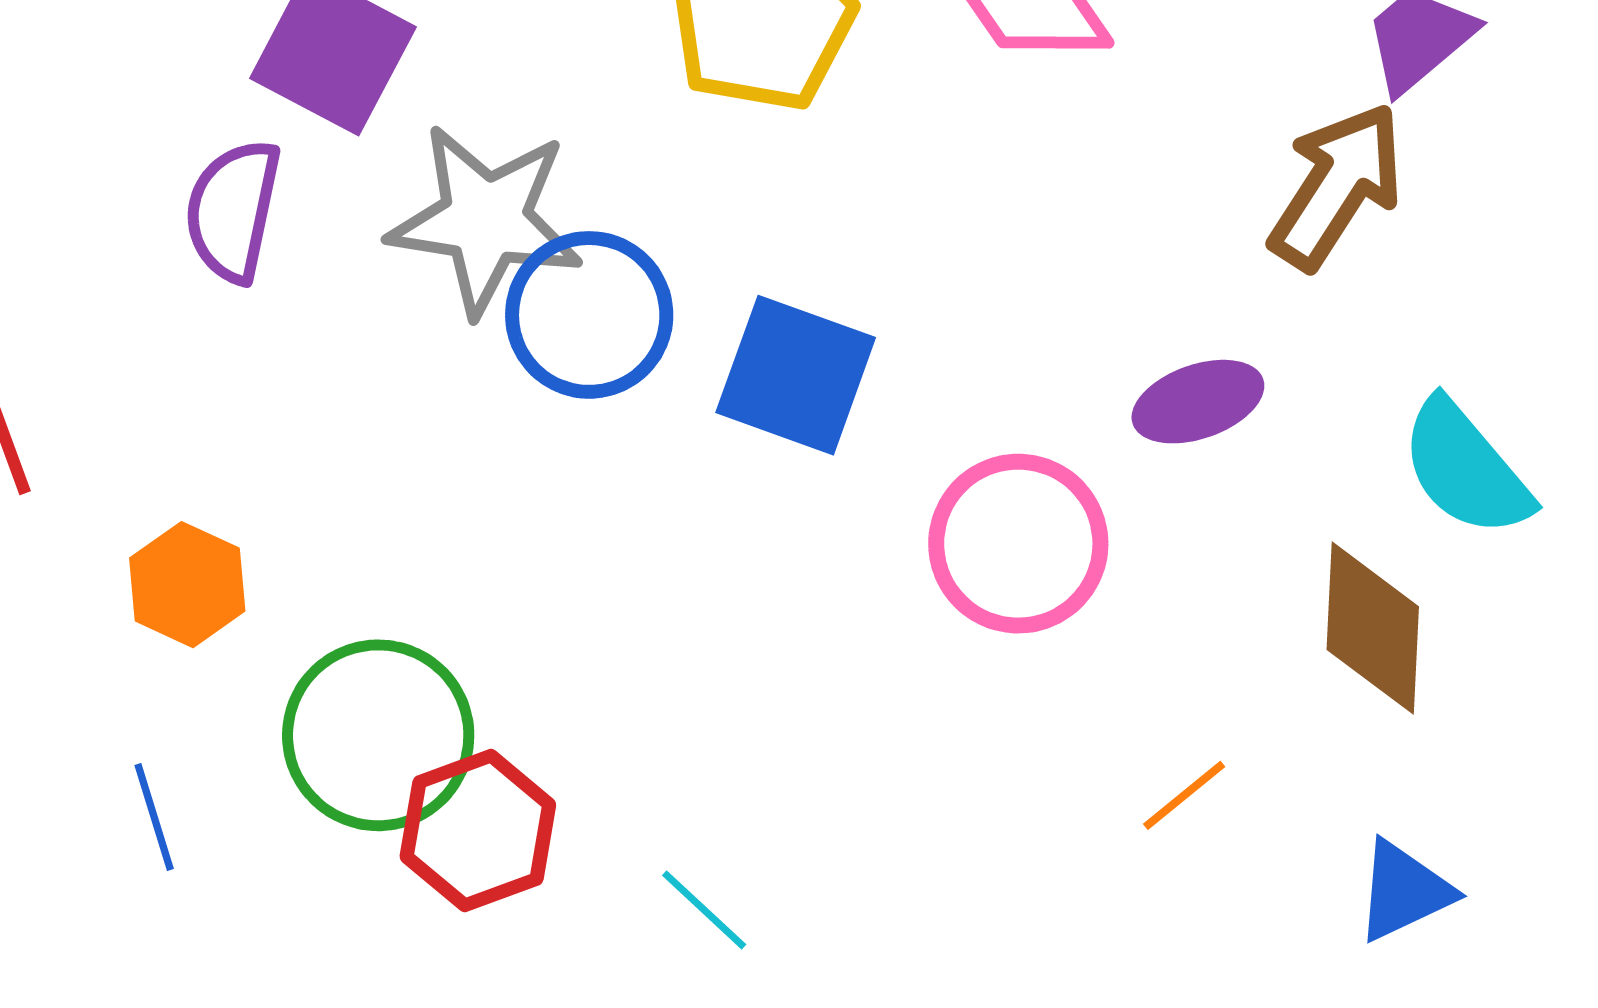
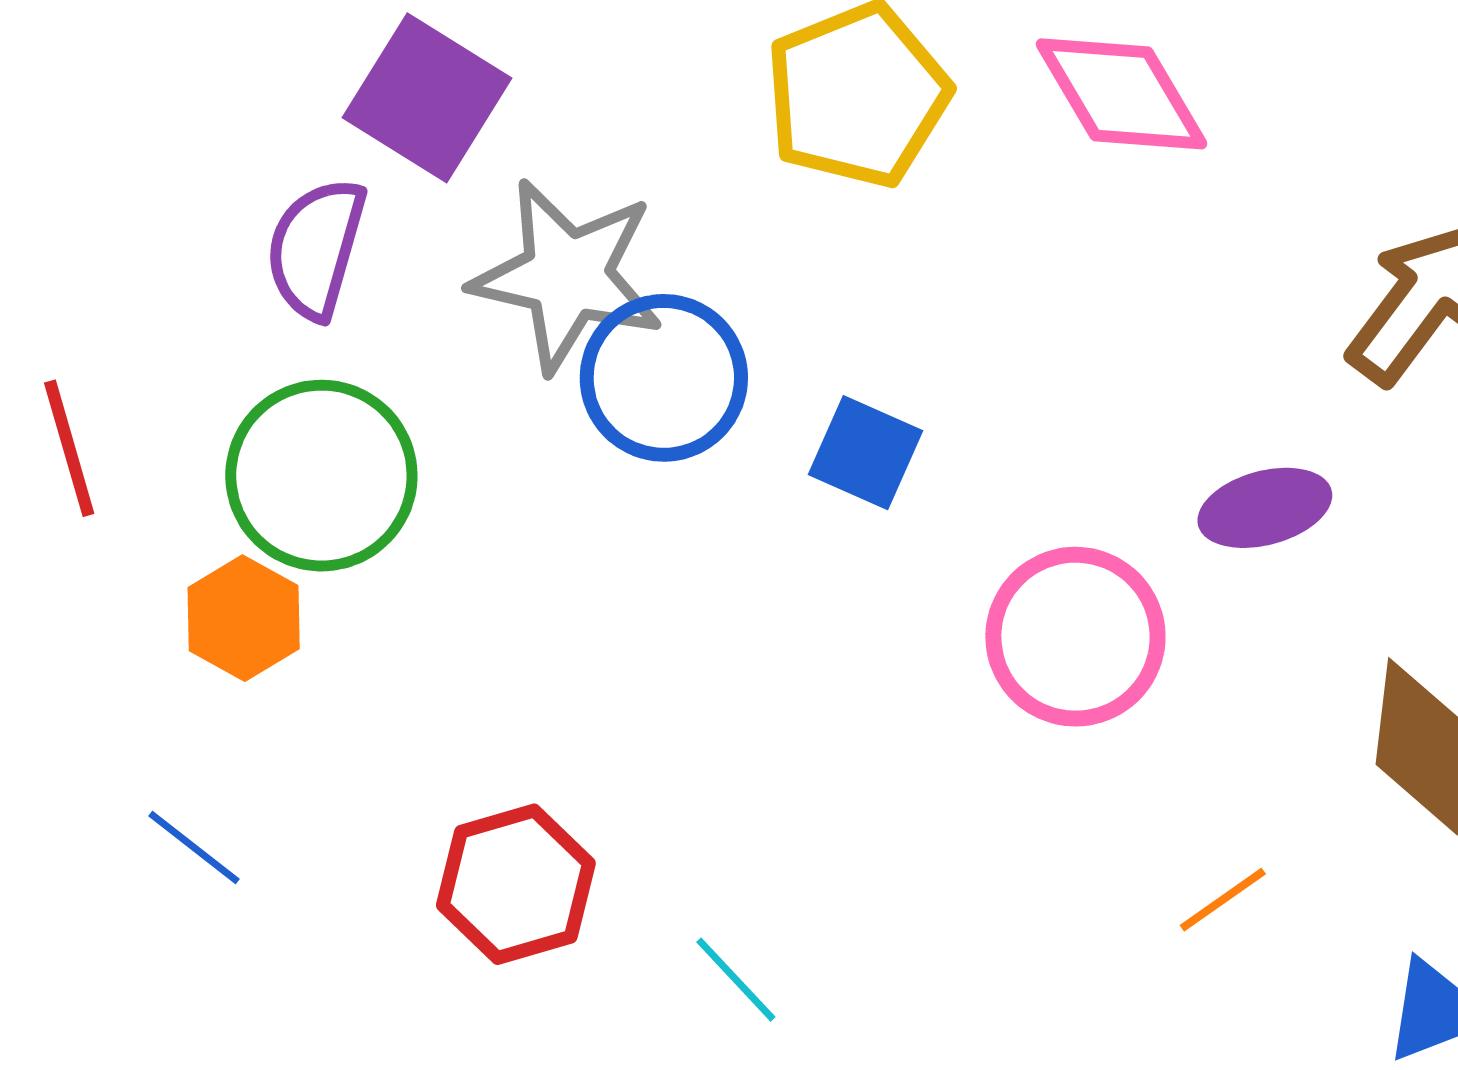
blue square: (796, 375) -> (865, 453), size x0.7
green circle: (378, 735) -> (321, 476), moved
blue line: (154, 817) -> (194, 848), turned -39

